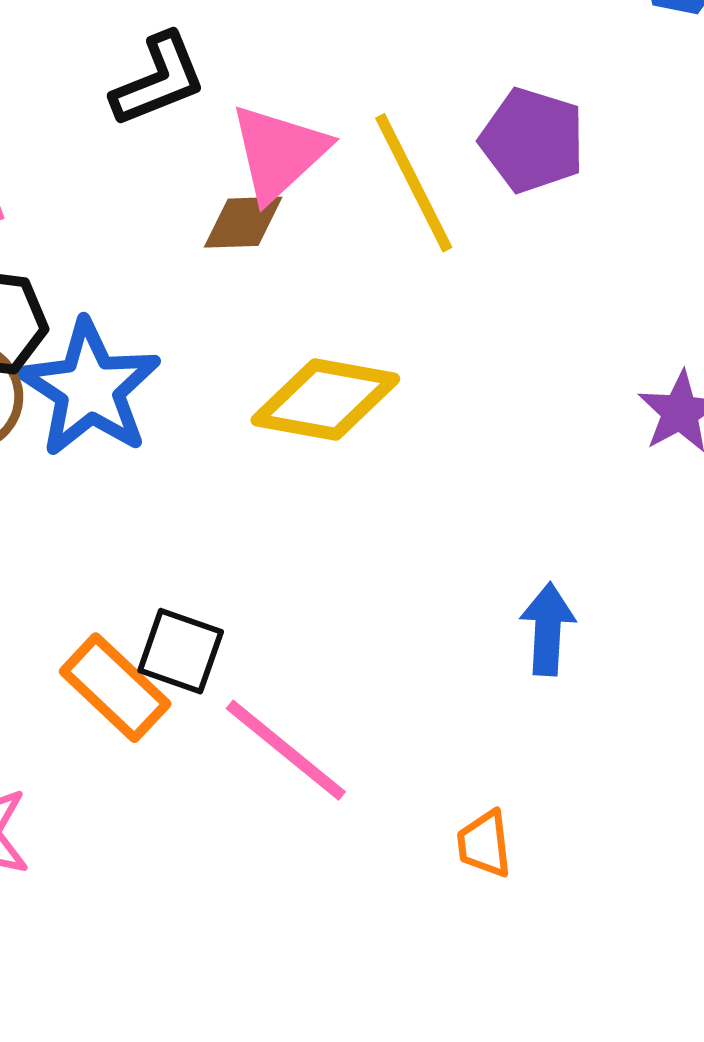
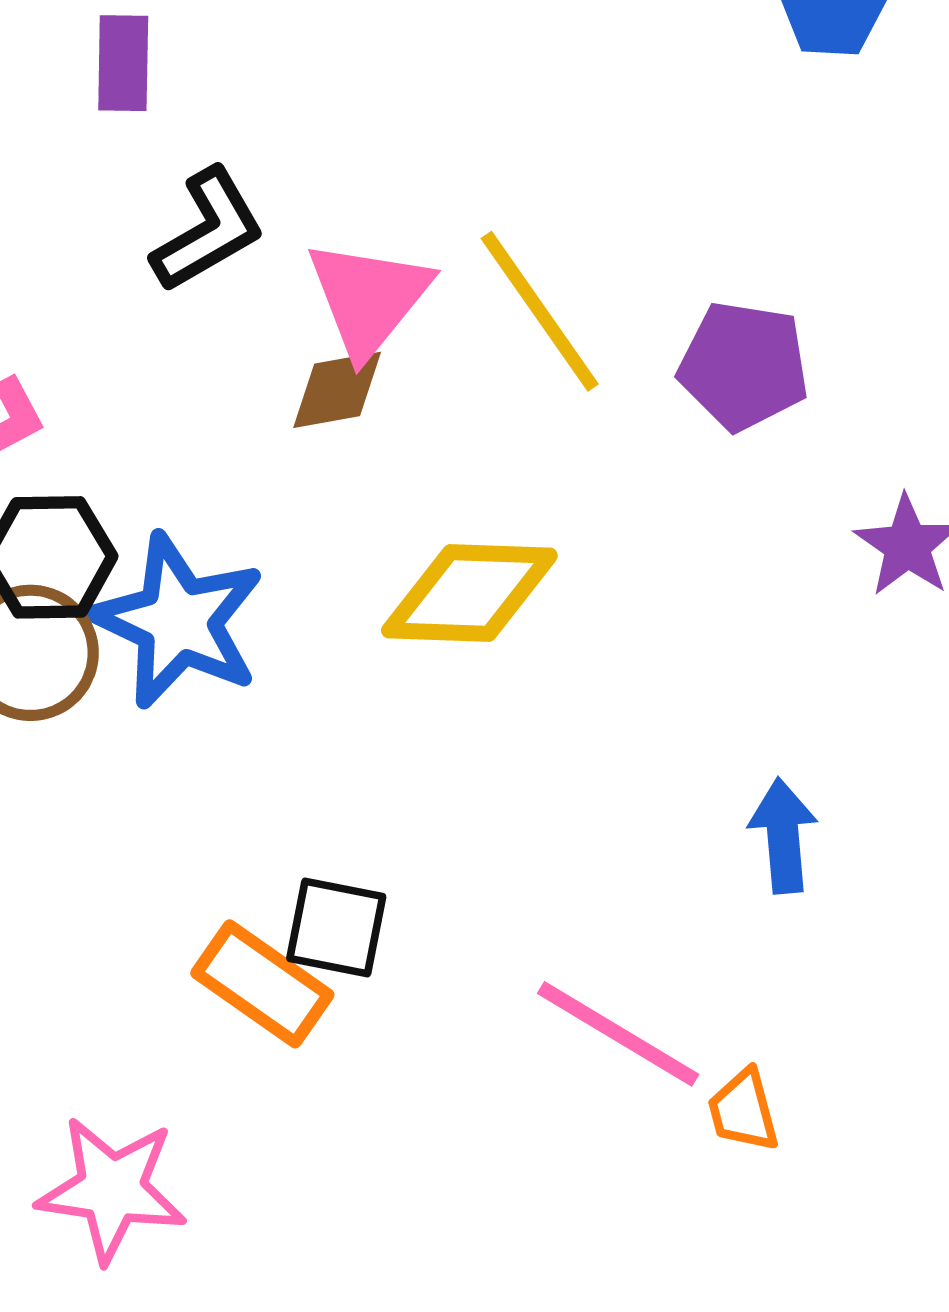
purple pentagon: (532, 140) -> (744, 366), moved
pink line: (286, 750) -> (618, 1034), moved

